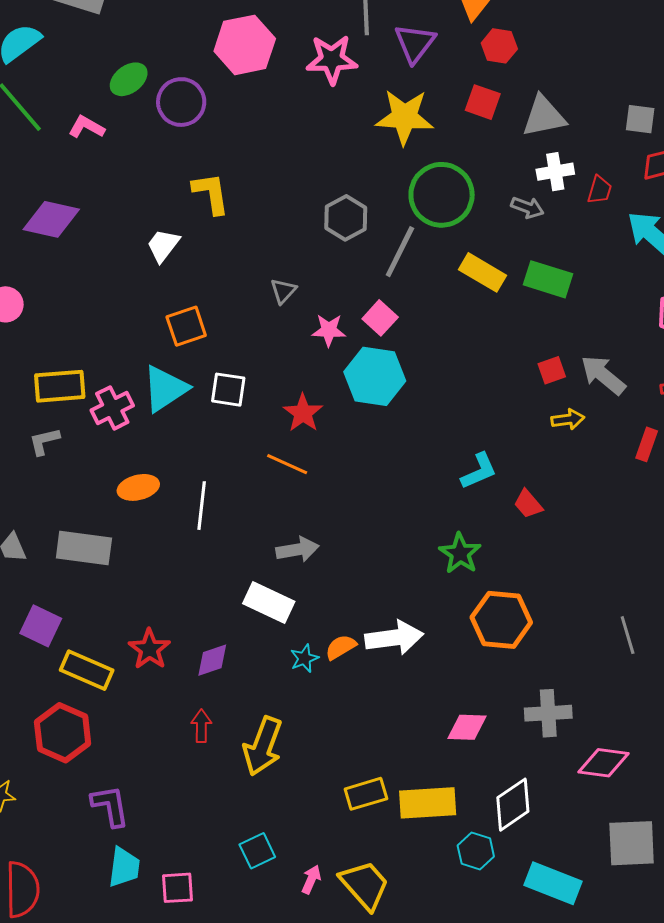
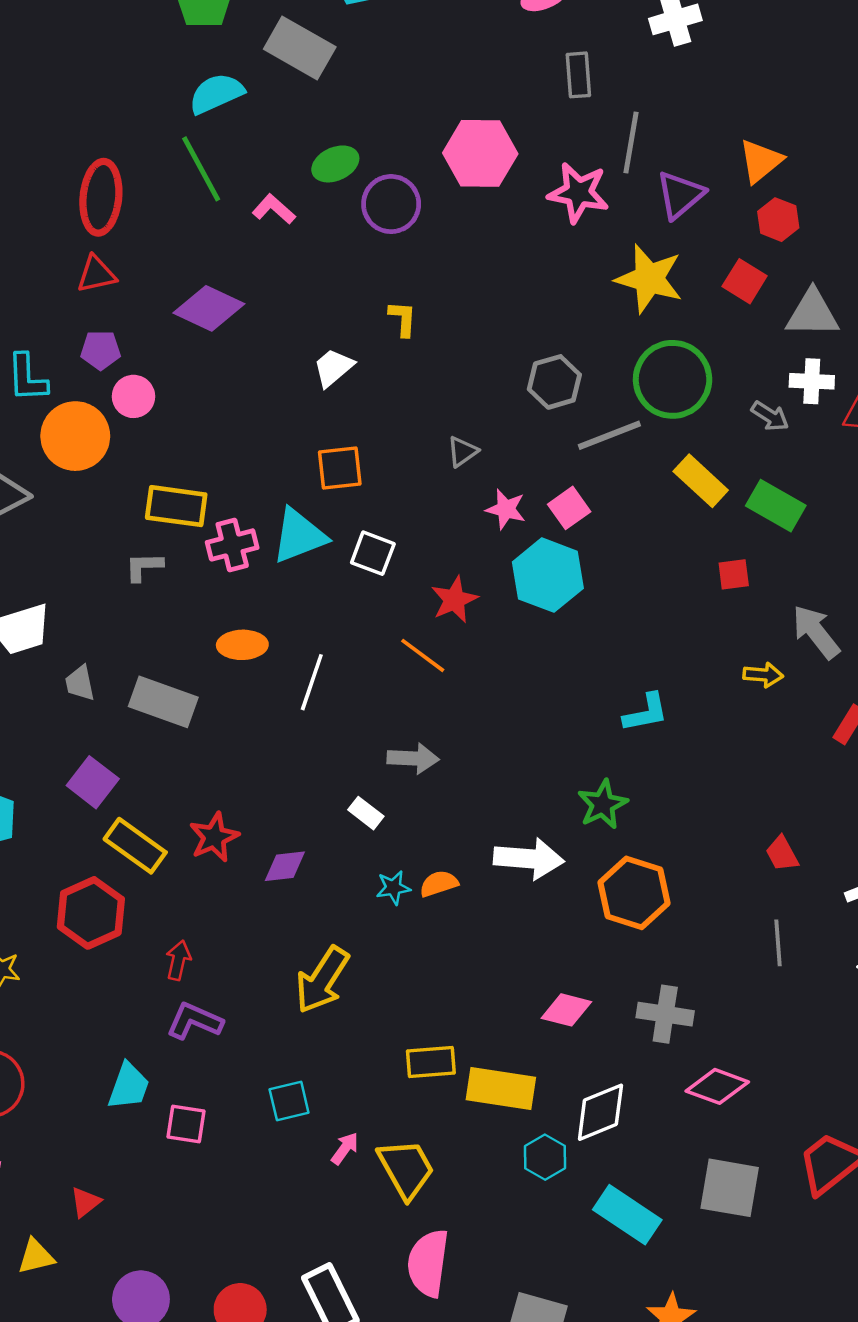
yellow L-shape: (211, 193) -> (403, 319), size x0.7
gray line: (400, 252) -> (609, 435), turned 30
red square: (552, 370) -> (734, 574), moved
red trapezoid: (528, 504) -> (782, 854), moved
white rectangle: (269, 602) -> (366, 813), size x0.6
white arrow: (394, 638) -> (529, 859), moved
red arrow: (201, 726) -> (178, 960), moved
purple L-shape: (110, 806) -> (194, 1021), moved, turned -69

